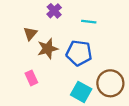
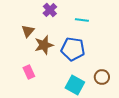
brown circle: (110, 83) -> (102, 77), size x0.6

